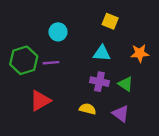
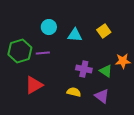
yellow square: (110, 21) -> (104, 31), moved, turned 32
cyan triangle: (102, 53) -> (75, 35), moved
orange star: (140, 53) -> (123, 61), moved

